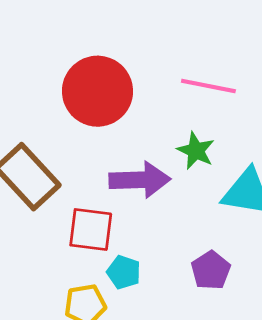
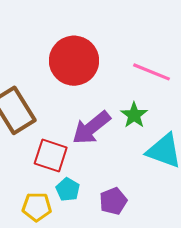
purple arrow: (140, 180) -> (91, 128), turned 132
purple pentagon: (211, 270) -> (113, 201), moved

